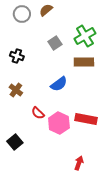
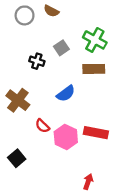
brown semicircle: (46, 10) -> (51, 11), turned -112
green cross: (85, 36) -> (95, 40), turned -30
black cross: (17, 56) -> (37, 61), moved
brown cross: (16, 90) -> (18, 100), size x1.5

